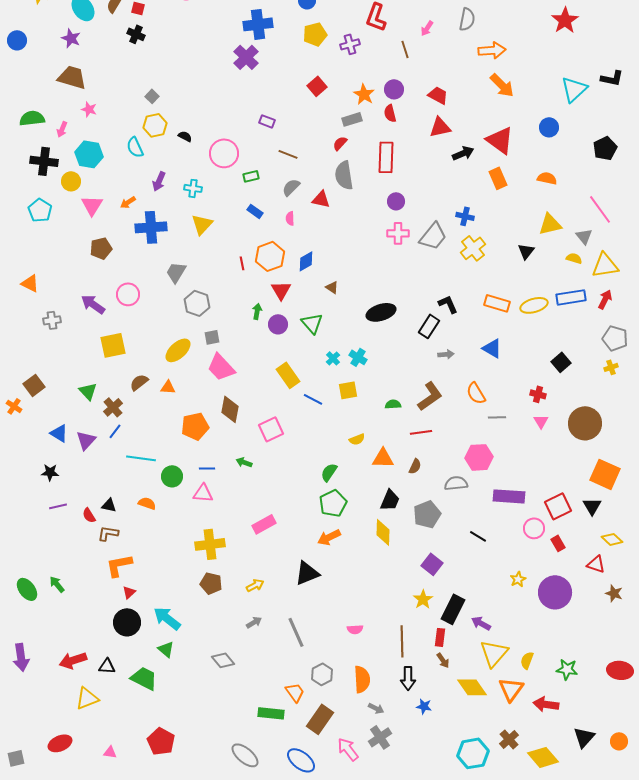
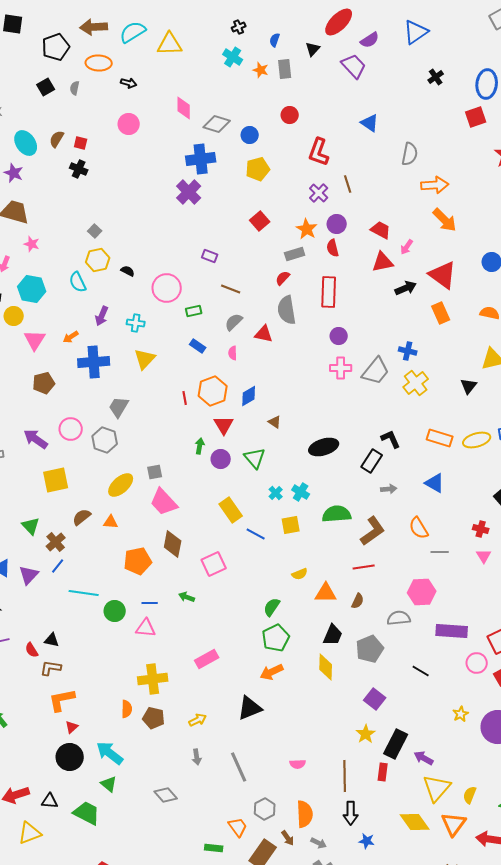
pink arrow: (427, 28) -> (407, 247), moved
purple cross: (350, 44) -> (319, 193), moved, turned -30
gray hexagon: (197, 303) -> (105, 440), moved
green semicircle: (393, 404) -> (337, 514), moved, size x1.8
orange semicircle: (147, 503) -> (127, 709), moved, turned 72
gray arrow: (254, 622) -> (197, 757), turned 112
brown arrow: (443, 660) -> (288, 838), moved
green rectangle: (271, 713) -> (214, 848), size x0.7

